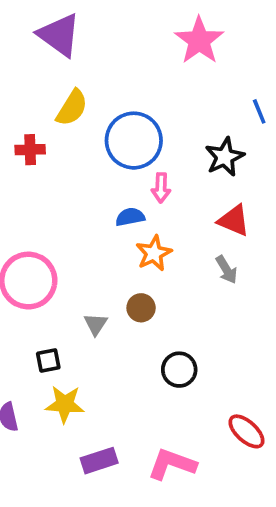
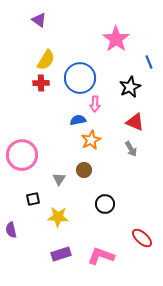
purple triangle: (59, 35) -> (39, 20), size x0.6
pink star: (199, 41) -> (116, 39), moved
red cross: (30, 150) -> (41, 83), moved
yellow star: (65, 404) -> (58, 217), moved

